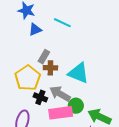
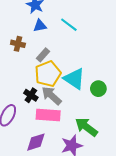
brown cross: (50, 68) -> (18, 44), moved
yellow pentagon: (28, 78) -> (48, 74), moved
green circle: (76, 106) -> (98, 89), moved

